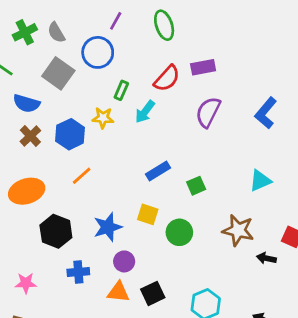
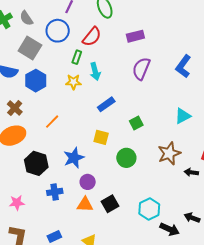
red semicircle: (167, 78) -> (92, 37), moved
cyan arrow: (145, 112) -> (95, 72), turned -48
yellow star: (103, 118) -> (73, 82), moved
blue hexagon: (70, 134) -> (36, 81), moved
brown cross: (30, 136) -> (15, 108), moved
blue rectangle: (158, 171) -> (106, 104), moved
yellow square: (148, 214) -> (101, 137), moved
brown star: (238, 230) -> (169, 153), turned -30

